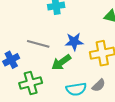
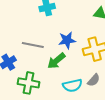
green cross: (31, 83) -> (29, 83), turned 30

